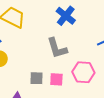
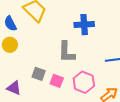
blue cross: (66, 16) -> (84, 25), turned 30

